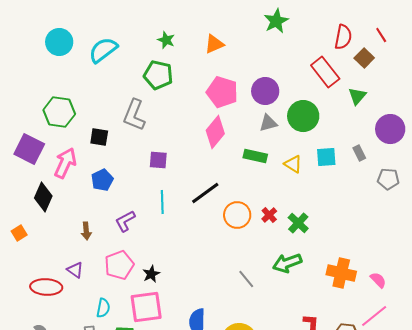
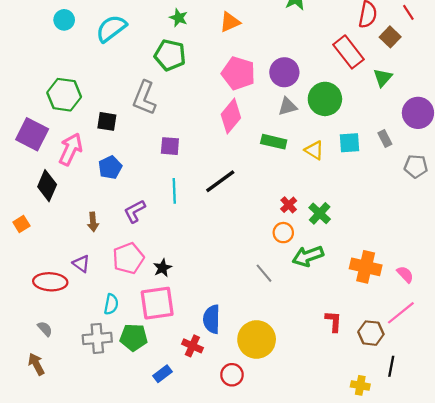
cyan circle: (59, 42) -> (64, 20), size x0.7
orange circle: (237, 215) -> (283, 233), moved, size x0.7

